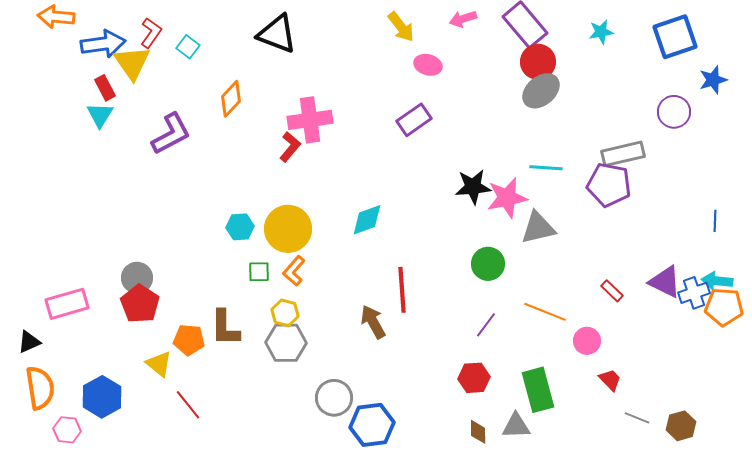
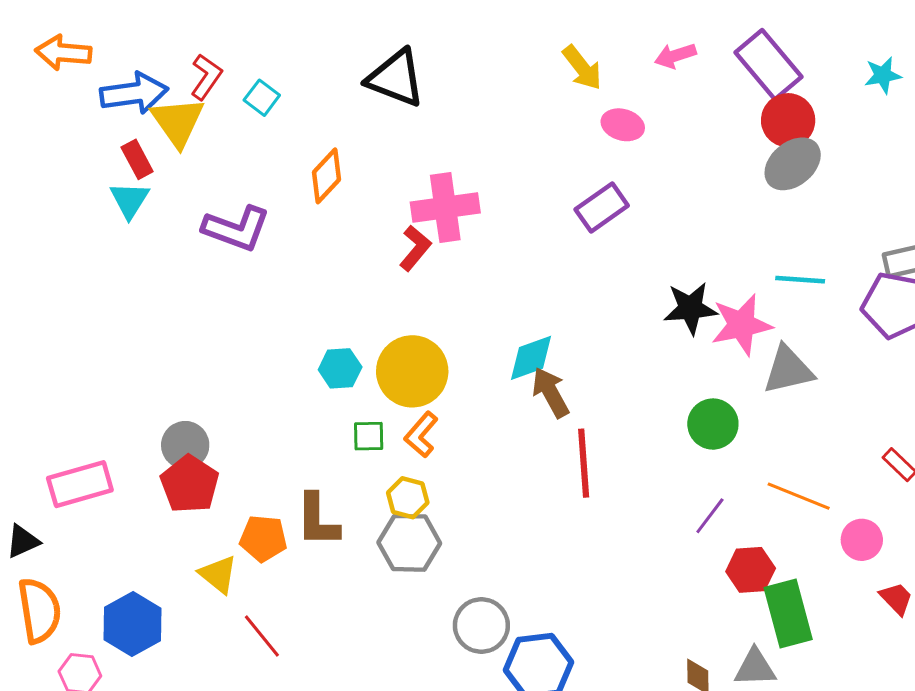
purple L-shape: (171, 134) -> (236, 229), turned 48
brown arrow: (373, 322) -> (551, 392), moved
red hexagon: (474, 378) -> (751, 570), moved

